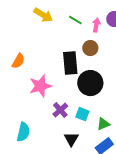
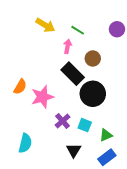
pink arrow: (96, 25) -> (68, 46), moved
orange semicircle: (18, 61) -> (20, 87), moved
black rectangle: (70, 63) -> (73, 74), turned -40

